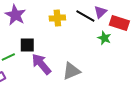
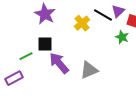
purple star: (15, 15) -> (45, 14), moved
yellow cross: (57, 18) -> (82, 23), moved, turned -35

